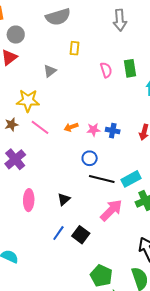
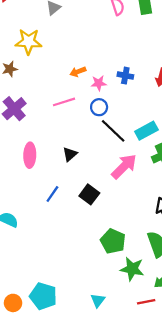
pink line: (40, 127) -> (64, 102), moved, turned -54
pink star: (93, 130) -> (99, 83), moved
black line: (102, 179) -> (113, 131), turned 30
blue line: (58, 233) -> (52, 194), moved

